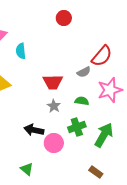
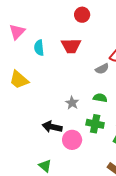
red trapezoid: (53, 82) -> (71, 46), moved
green cross: (77, 127) -> (95, 124), turned 30

